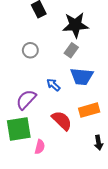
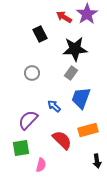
blue trapezoid: (82, 76) -> (81, 98), turned 105
green square: (19, 129) -> (21, 148), size x0.7

